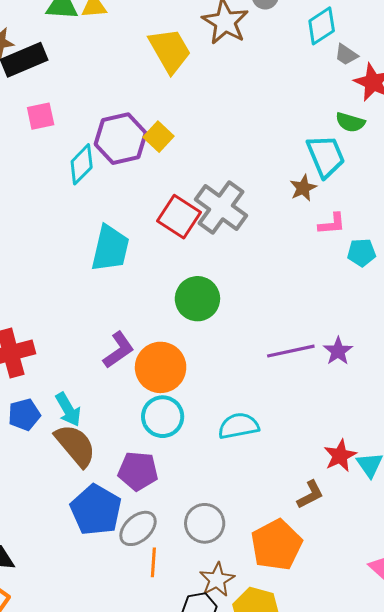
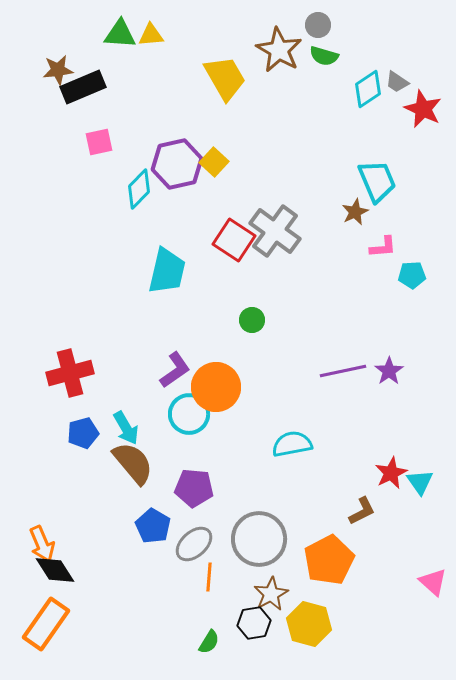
cyan diamond: (322, 26) -> (368, 89), moved
green semicircle: (350, 122) -> (324, 56), moved
green circle: (197, 299) -> (252, 320), size x0.6
cyan circle: (163, 417) -> (189, 414), moved
blue pentagon: (96, 510) -> (153, 526), size x0.7
gray circle: (205, 523) -> (259, 539), size x1.4

